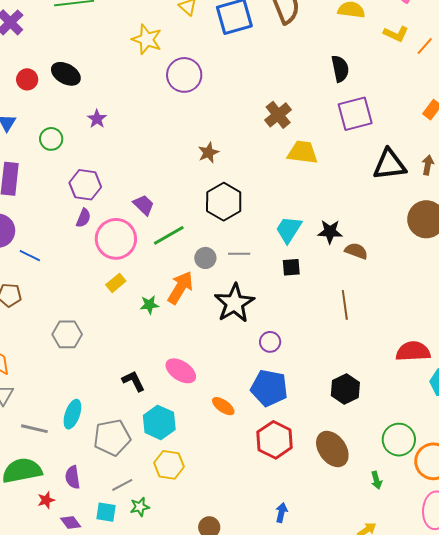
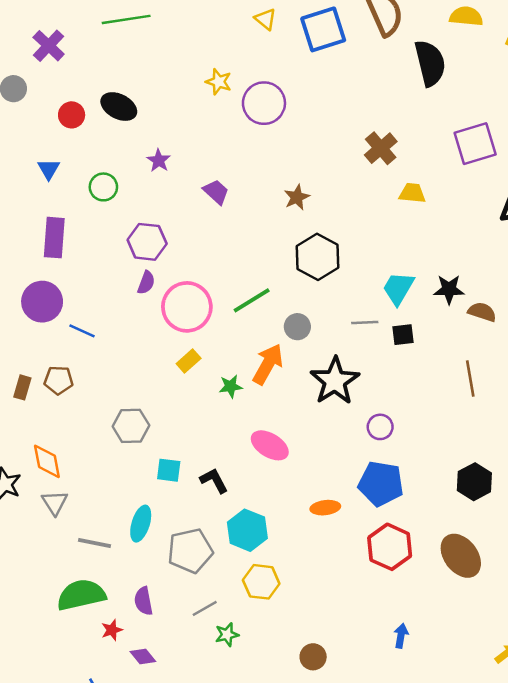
yellow star: (147, 39) -> (219, 82), moved, size x0.7
black semicircle: (340, 69) -> (430, 63), moved, size x1.4
yellow trapezoid: (303, 152) -> (412, 193), size x0.7
purple trapezoid: (144, 205) -> (216, 192), moved
gray line: (239, 254) -> (365, 322), moved
pink ellipse: (181, 371) -> (270, 445), moved
orange ellipse: (223, 406) -> (325, 508), turned -40
cyan square: (106, 512) -> (169, 470), moved

